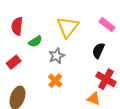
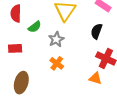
red rectangle: (14, 62) -> (15, 48), turned 40

